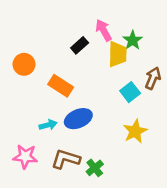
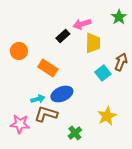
pink arrow: (104, 30) -> (82, 24), turned -78
green star: (133, 40) -> (119, 17), moved
yellow star: (135, 131) -> (107, 116), moved
brown L-shape: (66, 159) -> (46, 114), moved

